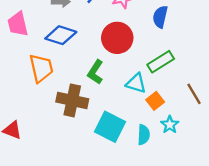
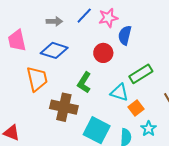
blue semicircle: (160, 17) -> (125, 35), moved
red circle: (117, 38) -> (103, 53), size x0.7

